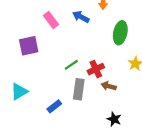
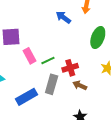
pink rectangle: (51, 20) -> (29, 56), moved
blue rectangle: (54, 106) -> (27, 97), size x1.5

